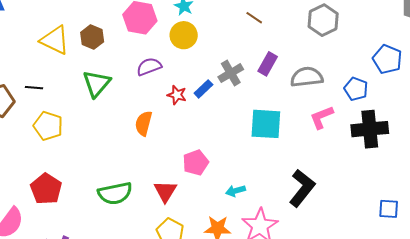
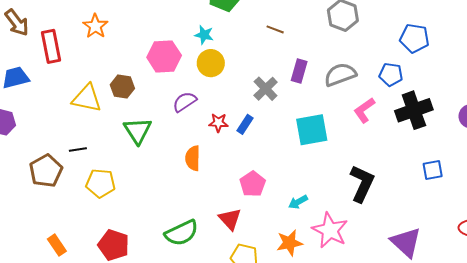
blue rectangle: (203, 89) -> (245, 124), moved
blue square: (389, 209) -> (433, 170), moved

